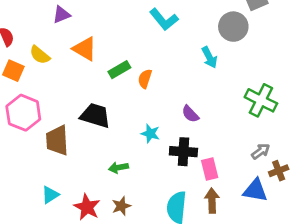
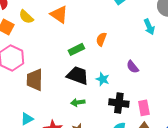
green rectangle: (119, 70) -> (76, 49), moved
black trapezoid: (95, 116) -> (78, 75), moved
black cross: (183, 152) -> (119, 103), moved

